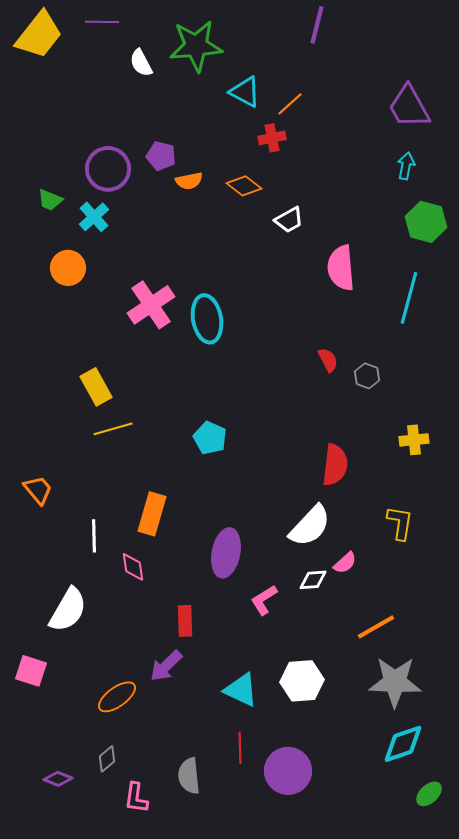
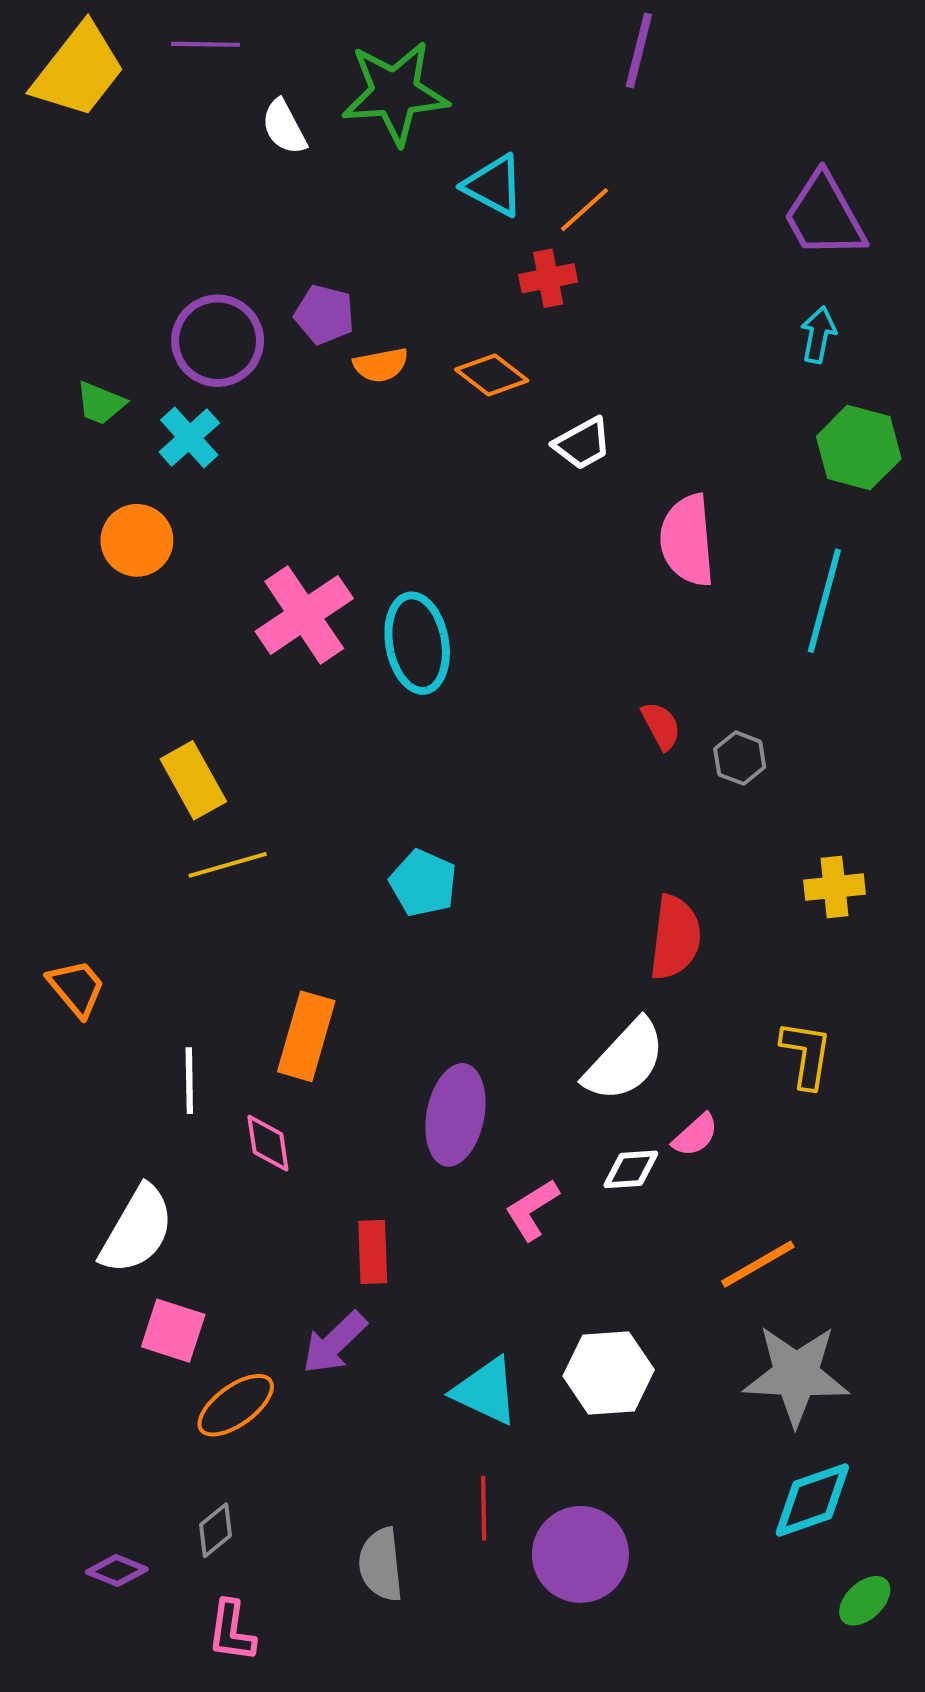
pink square: (31, 671) -> (173, 1331), moved
pink L-shape: (136, 798) -> (232, 1631), moved

